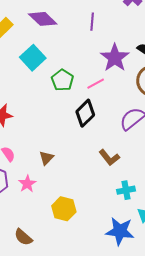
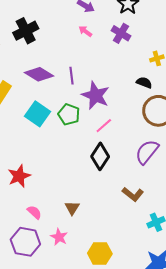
purple line: (92, 22) -> (71, 76), moved
purple star: (115, 58) -> (96, 95), moved
green pentagon: (62, 80) -> (69, 114), moved

